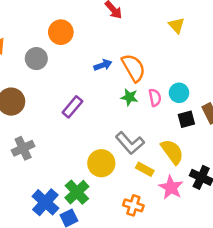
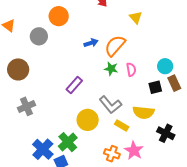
yellow triangle: (177, 25) -> (136, 17), moved
orange semicircle: (133, 68) -> (115, 46), turned -110
cyan circle: (179, 93) -> (165, 66), moved
purple rectangle: (72, 107) -> (74, 85), moved
yellow semicircle: (172, 152) -> (144, 112), turned 130
pink star: (171, 187) -> (134, 150), moved

